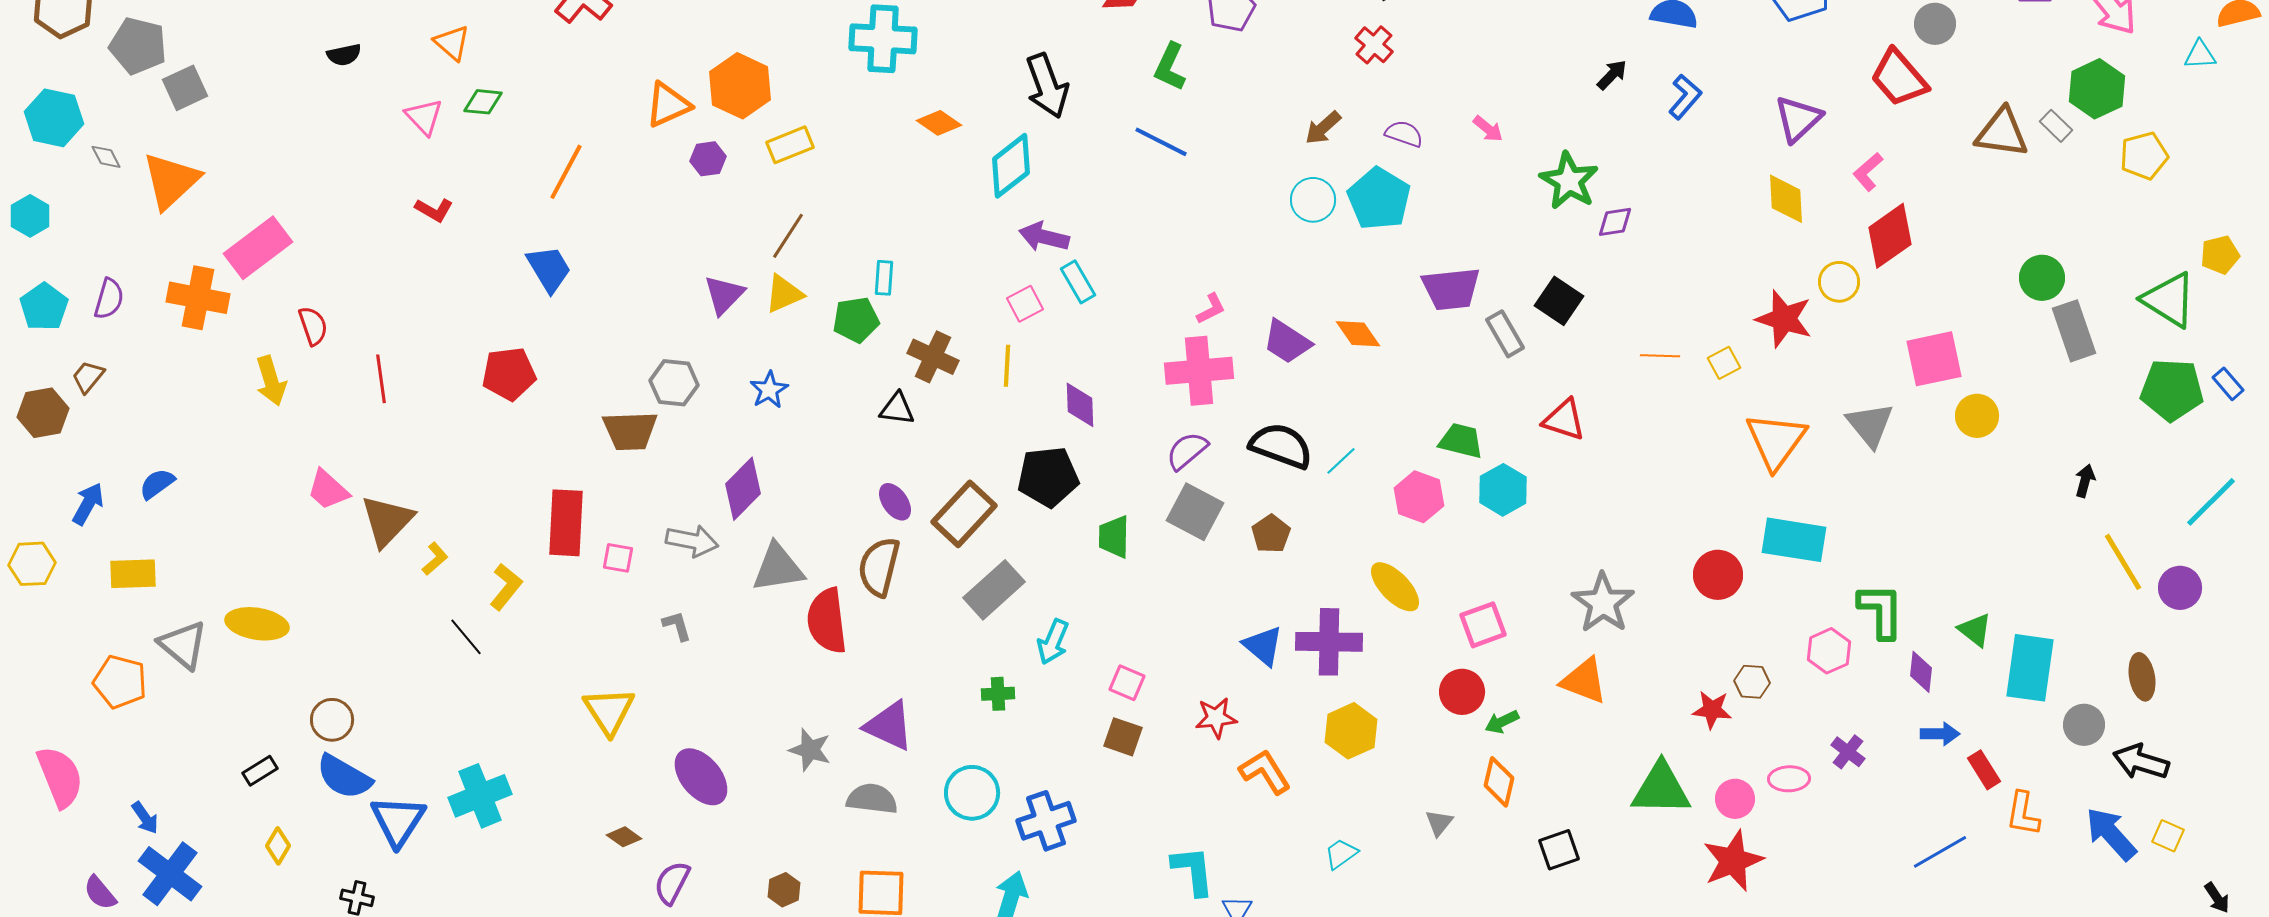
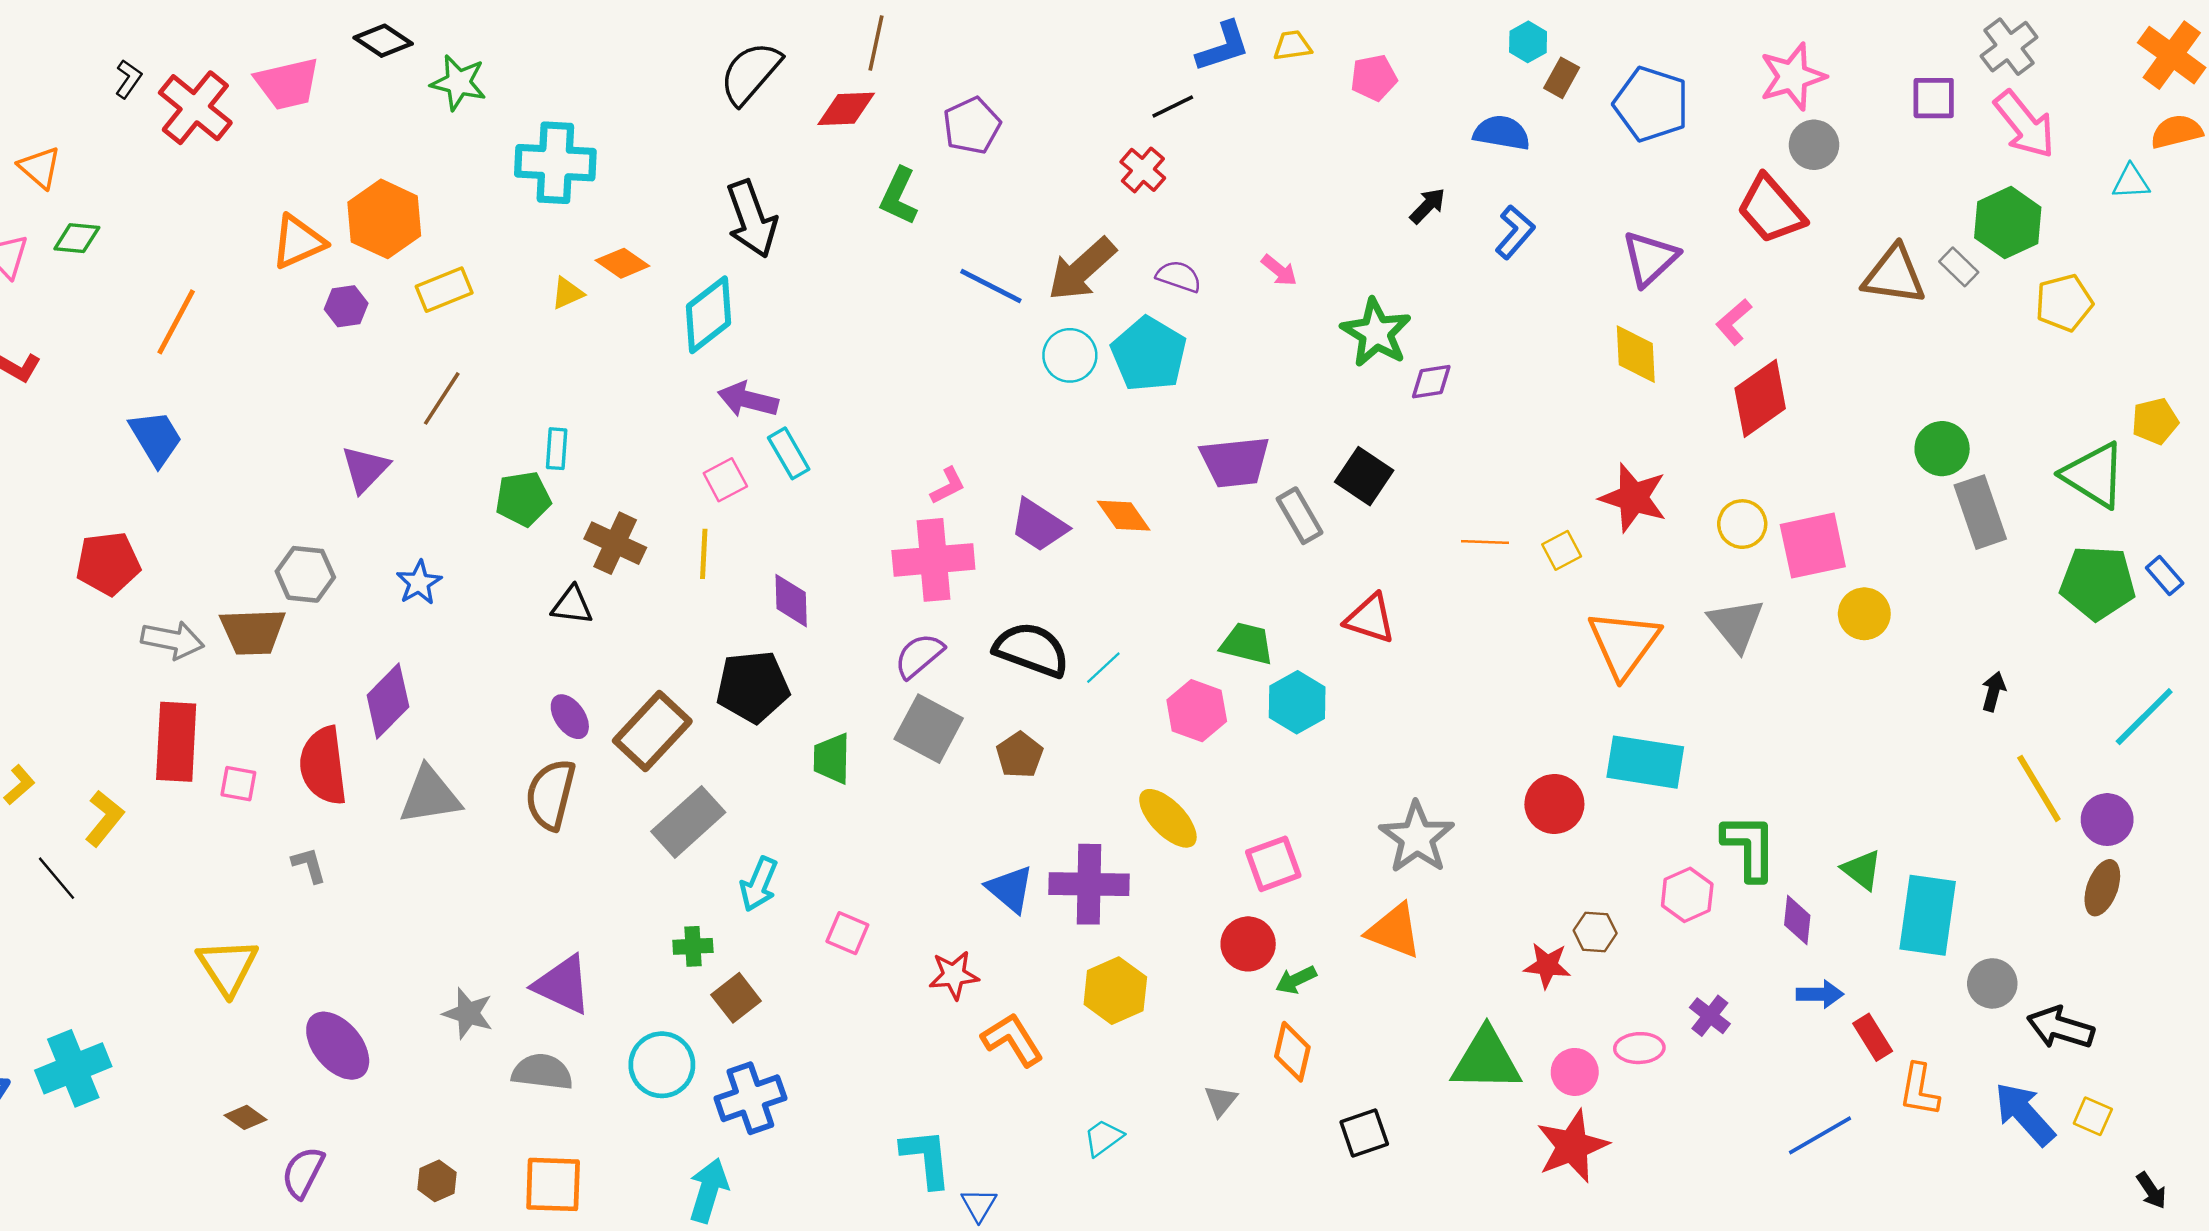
brown arrow: (1323, 128) -> (1082, 269), size x1.6
blue line: (1161, 142) -> (991, 286), moved
yellow circle: (1839, 282) -> (1742, 524), moved
yellow triangle: (784, 294) -> (567, 293), moved, size x0.7
gray arrow: (692, 541) -> (173, 640), moved
red semicircle: (827, 621) -> (323, 766), moved
brown ellipse: (2142, 677) -> (2102, 888), moved, turned 30
brown square: (1123, 737) -> (736, 998), moved, turned 33

